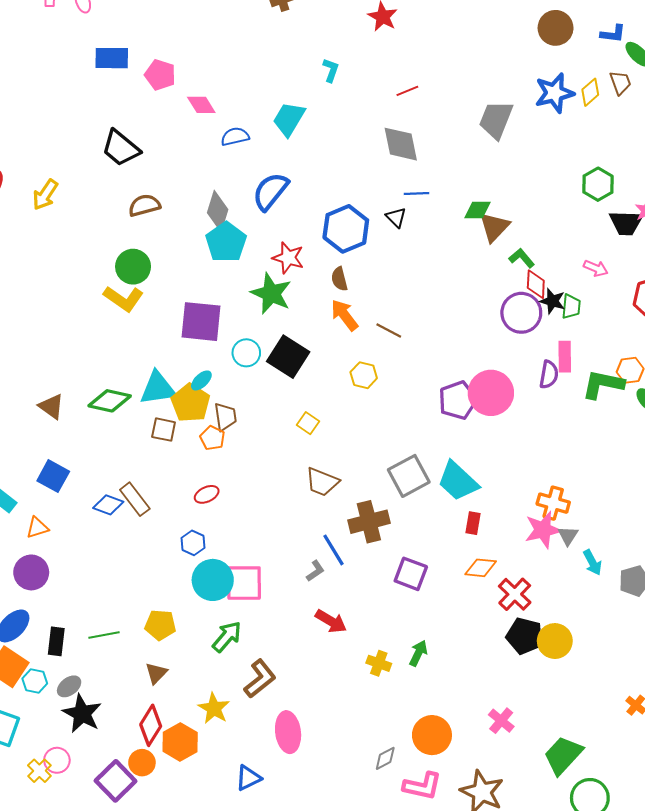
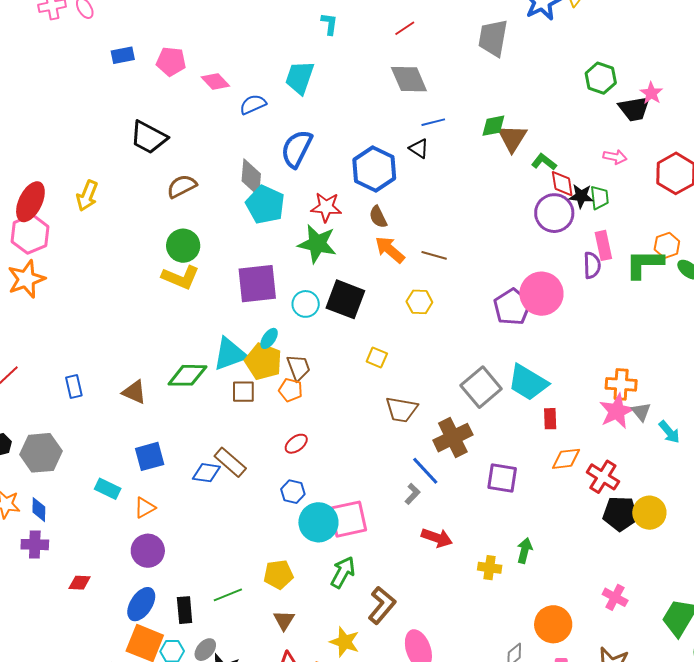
blue rectangle: (112, 58) -> (123, 55), size x0.7
blue square: (53, 476) -> (150, 456), turned -32

